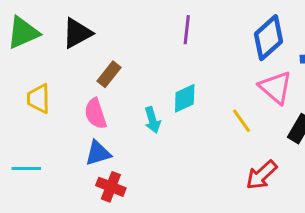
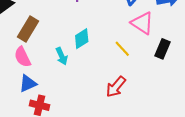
brown rectangle: (109, 74) -> (28, 29), size x1.4
red arrow: (262, 175) -> (116, 87), moved

